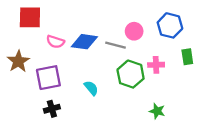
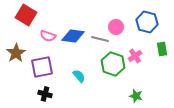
red square: (30, 17) -> (26, 15), turned 30
pink cross: (156, 65) -> (135, 56), turned -32
black cross: (52, 109) -> (45, 94), turned 32

